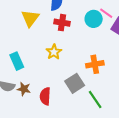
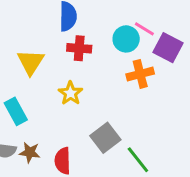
yellow triangle: (30, 18) -> (31, 62), moved
orange cross: (95, 64) -> (140, 74), moved

